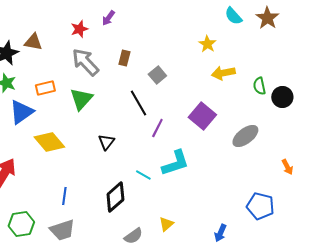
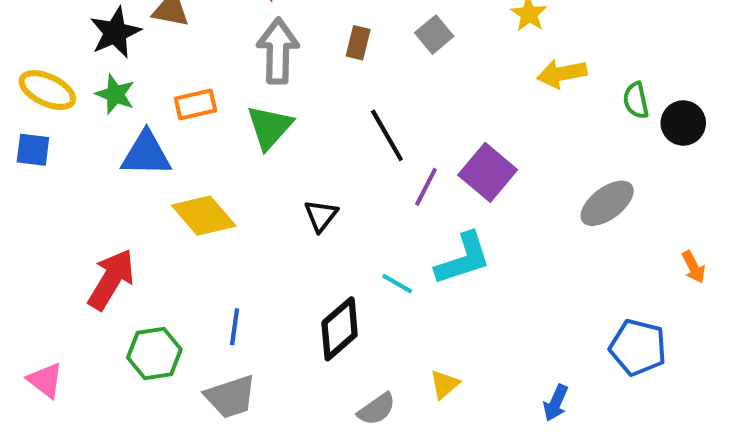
gray arrow: (85, 62) -> (278, 51), turned 44
gray square: (157, 75) -> (434, 35), moved
blue triangle: (21, 112) -> (146, 154), turned 36
purple square: (202, 116) -> (488, 172), moved
green hexagon: (21, 224) -> (154, 353), moved

